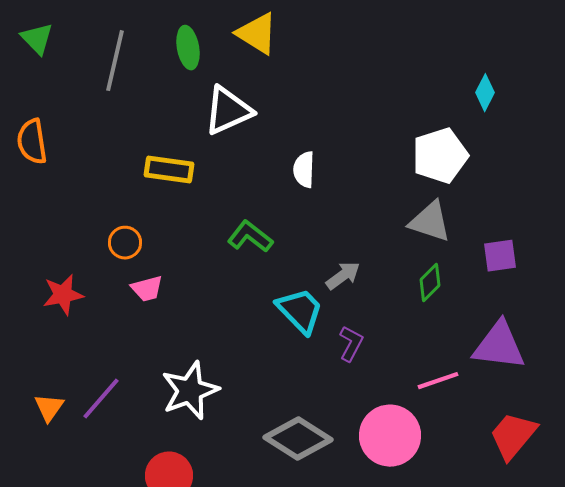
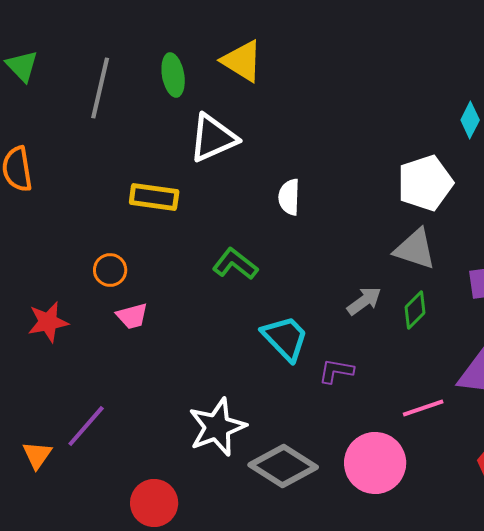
gray arrow: (343, 276) -> (364, 301), moved
purple L-shape: (351, 344) -> (336, 371), turned -108
white star: (190, 391) -> (217, 427), moved
orange triangle: (49, 408) -> (37, 455), moved

